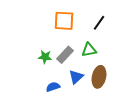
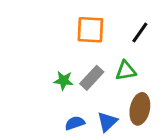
blue triangle: (76, 77) -> (107, 122), moved

